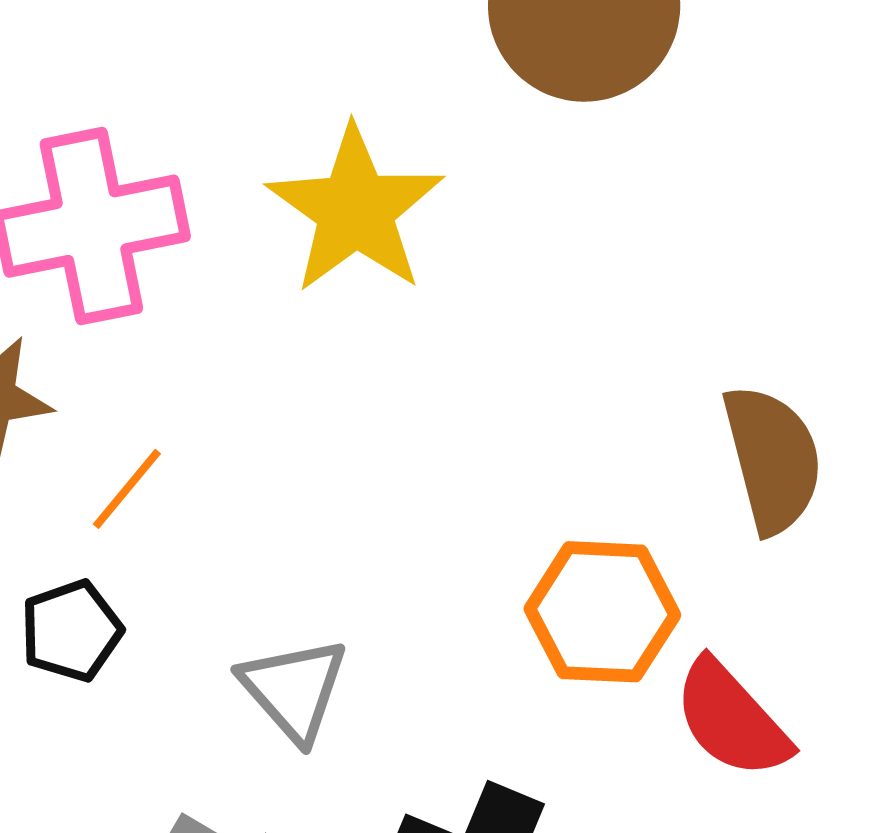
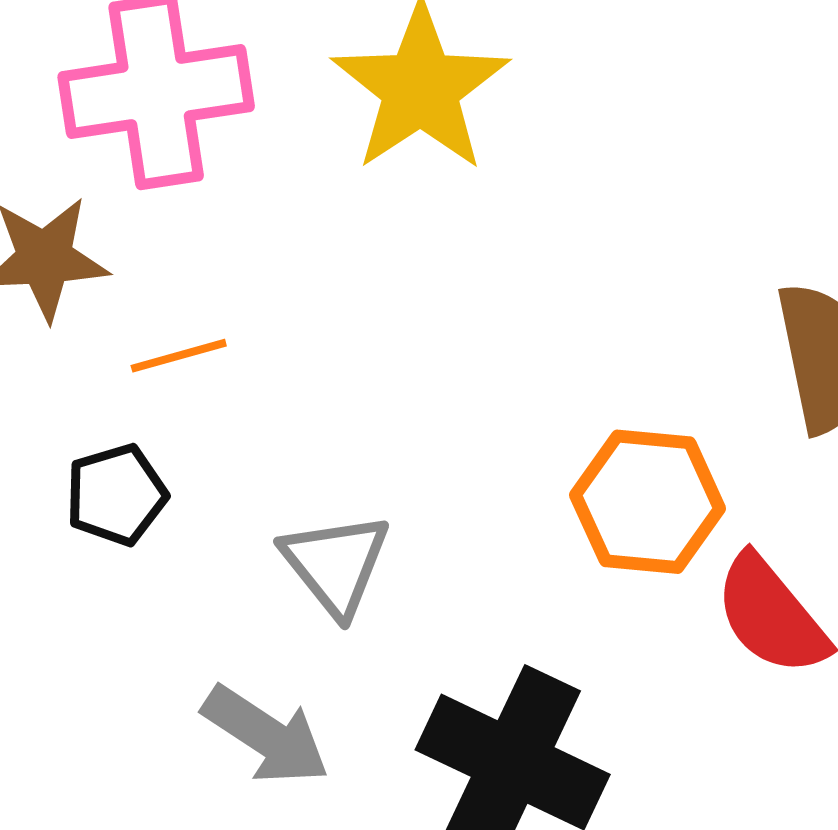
orange line: (127, 489) -> (179, 356), turned 32

